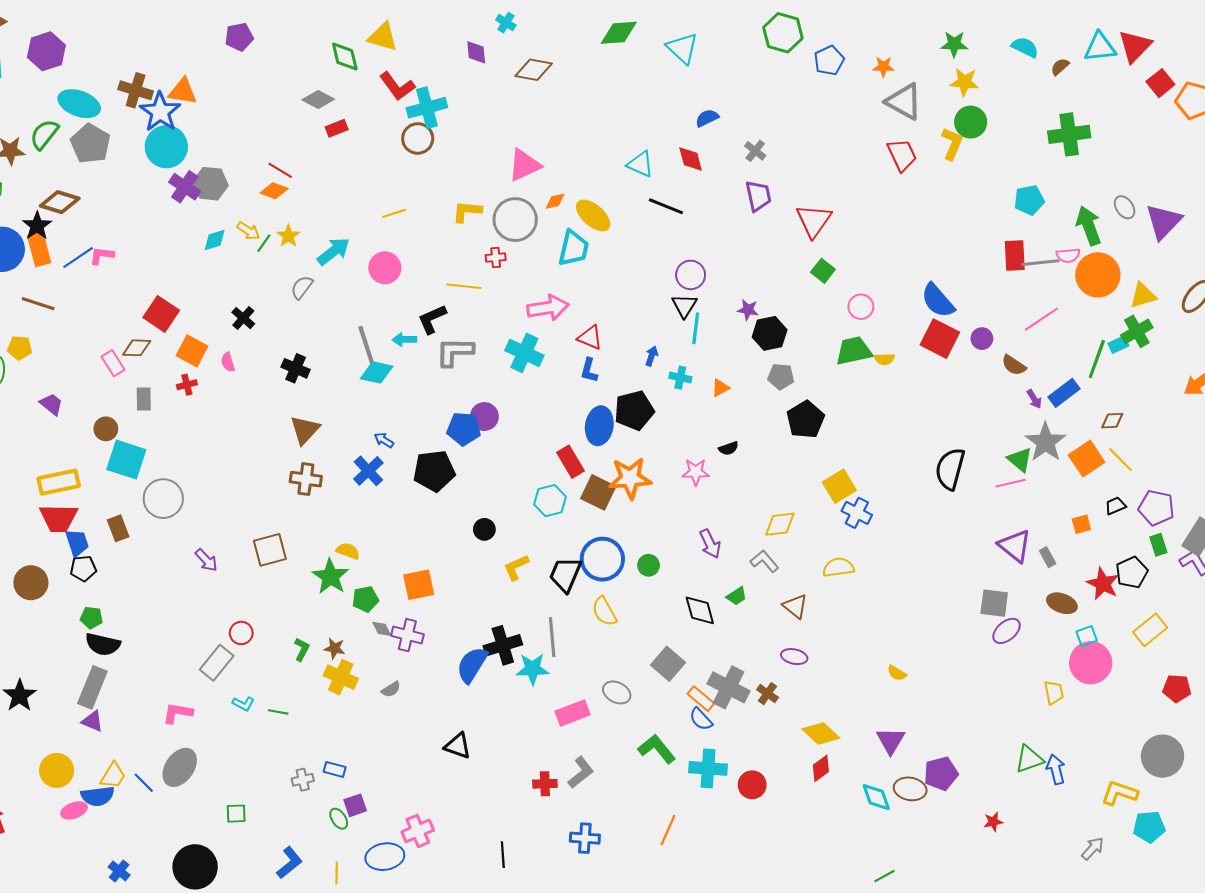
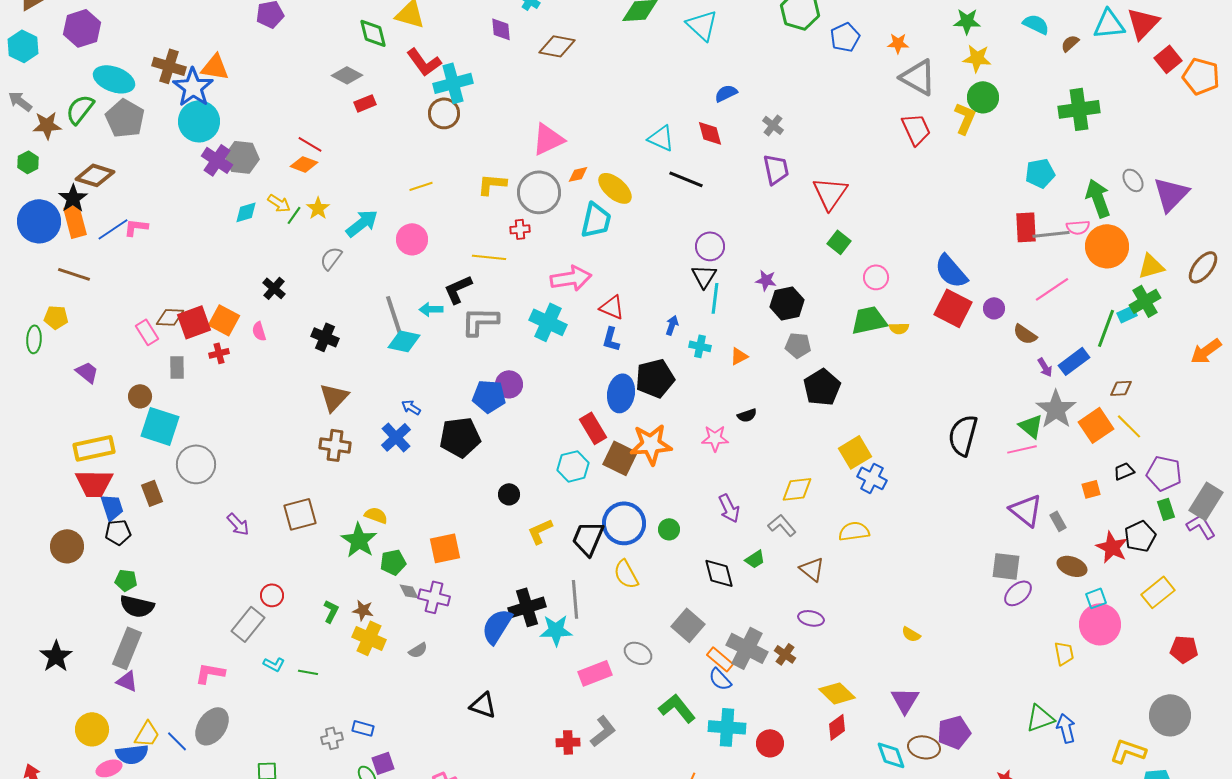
red square: (161, 314) -> (194, 322), moved, turned 36

